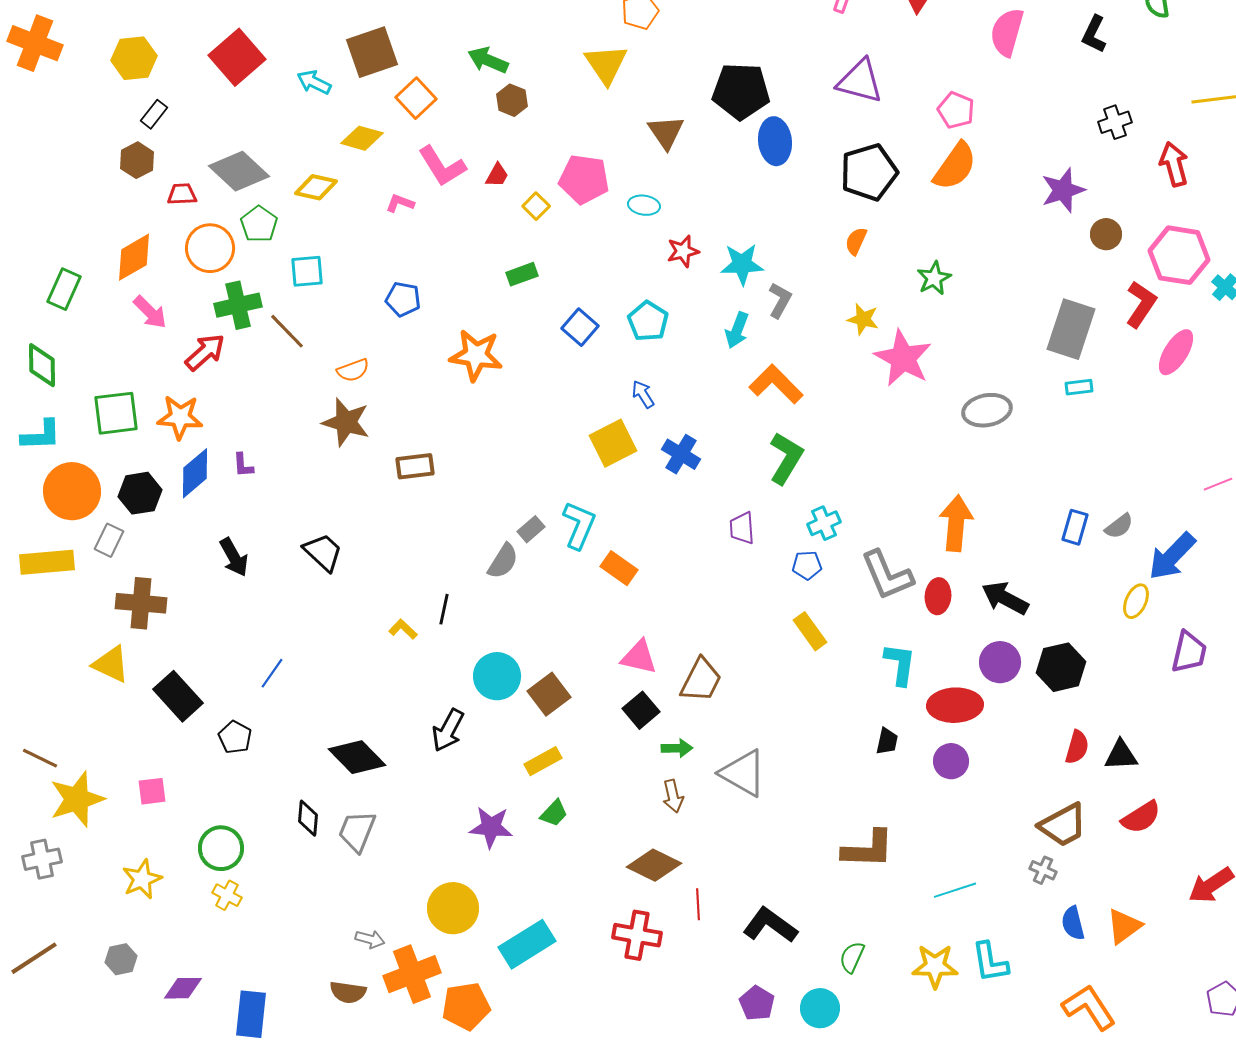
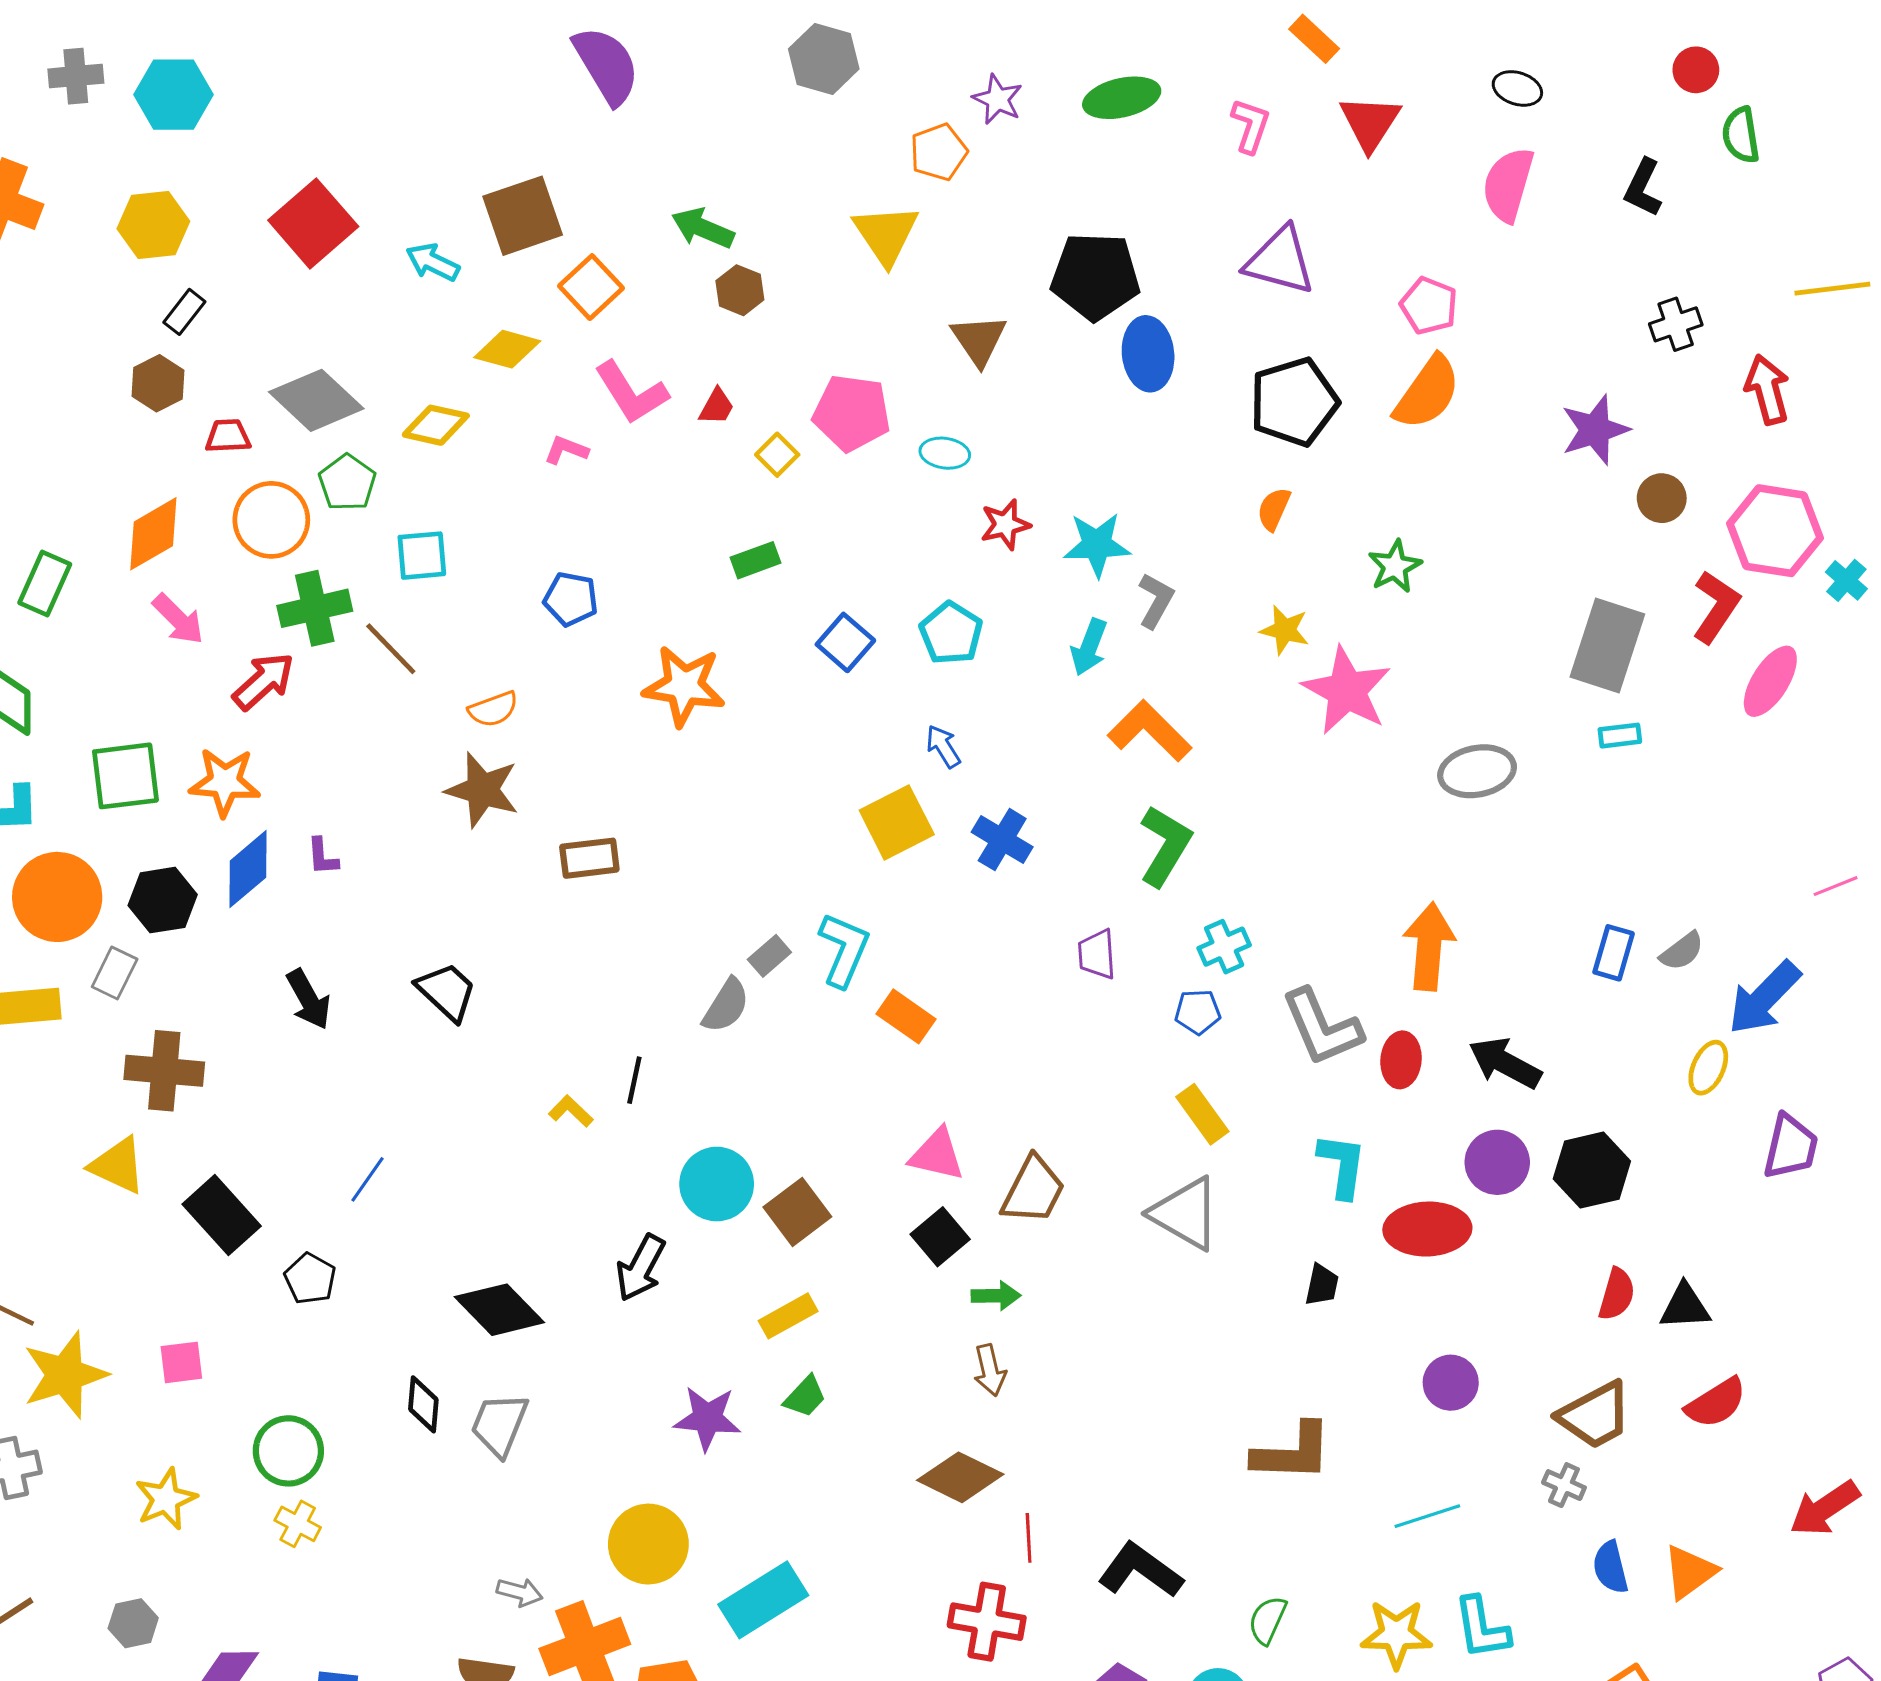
purple circle: (951, 761) -> (1451, 1383), moved
gray triangle: (743, 773) -> (1185, 1214), moved
red cross: (637, 935) -> (987, 1622), moved

